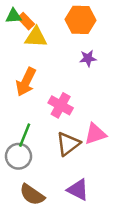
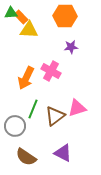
orange arrow: (26, 82) -> (26, 78), moved
pink cross: (61, 105) -> (51, 71), moved
green line: (25, 135) -> (33, 109), moved

